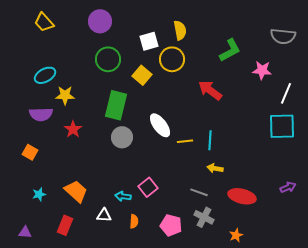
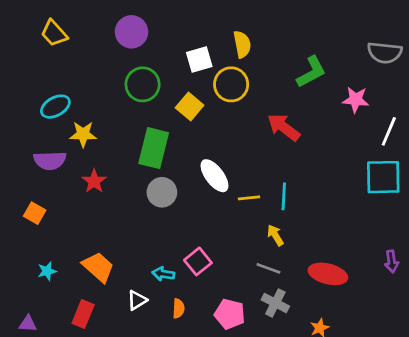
yellow arrow: (215, 168) -> (275, 235), moved, turned 49
purple arrow: (288, 187) -> (392, 261), turned 105
white triangle: (104, 215) -> (137, 300), turned -35

